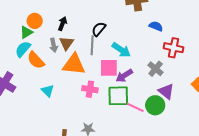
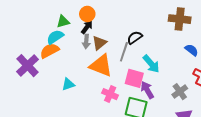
orange circle: (35, 21) -> (87, 14), moved
black arrow: (62, 24) -> (87, 27), moved
orange semicircle: (36, 60) -> (50, 51), moved, turned 90
purple arrow: (124, 76) -> (147, 90), turned 78
cyan triangle: (48, 91) -> (68, 84), turned 40

